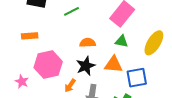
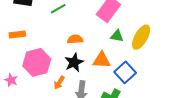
green triangle: (121, 41) -> (117, 36), moved
blue square: (137, 78) -> (125, 72), turned -30

